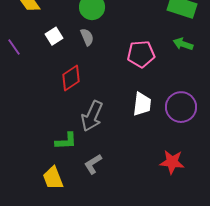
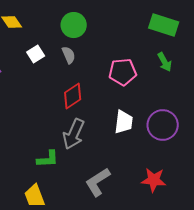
green arrow: (183, 44) -> (165, 62), turned -138
red diamond: (71, 78) -> (73, 96), moved
gray L-shape: (93, 164) -> (98, 182), moved, size x1.4

